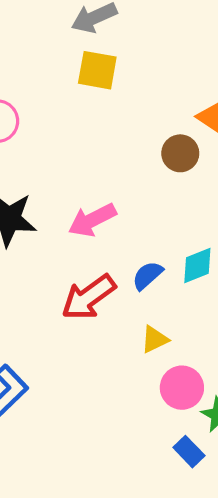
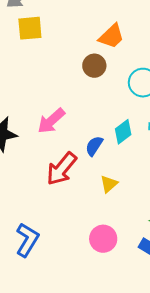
pink circle: (182, 388) -> (103, 239), moved

